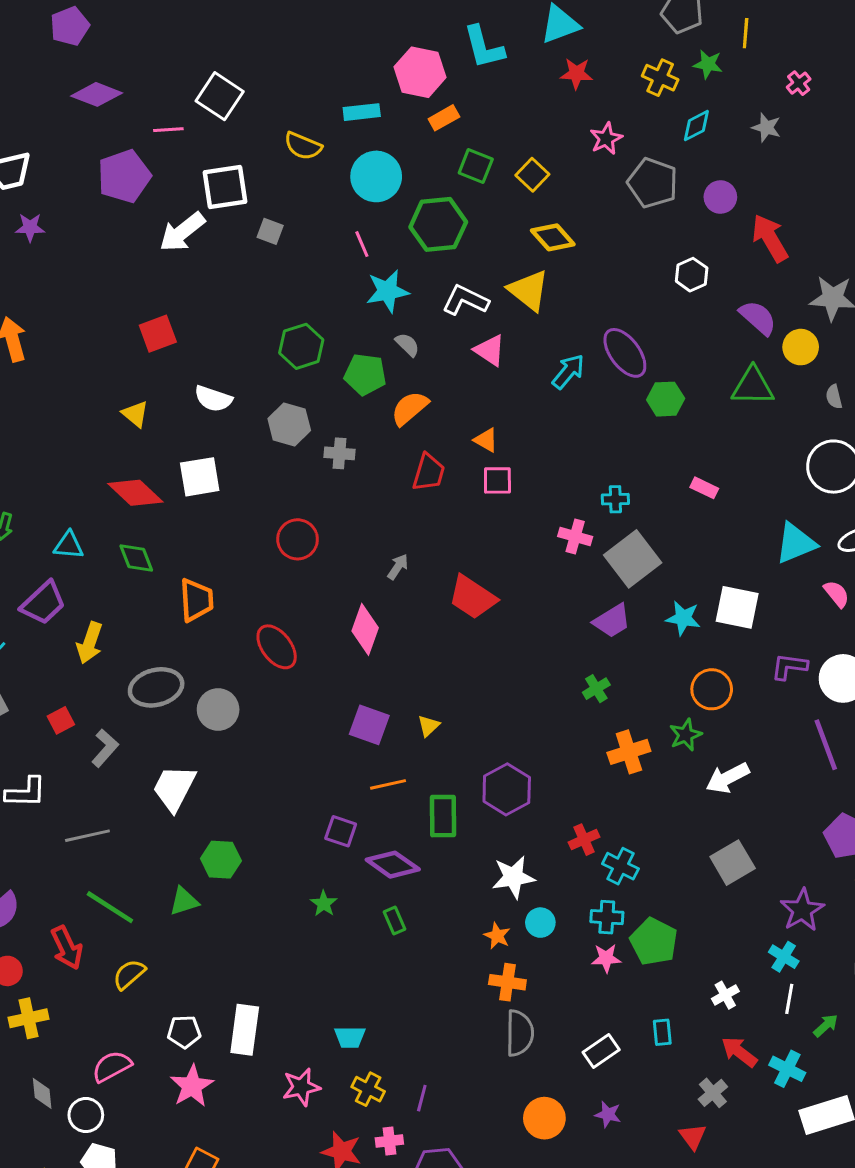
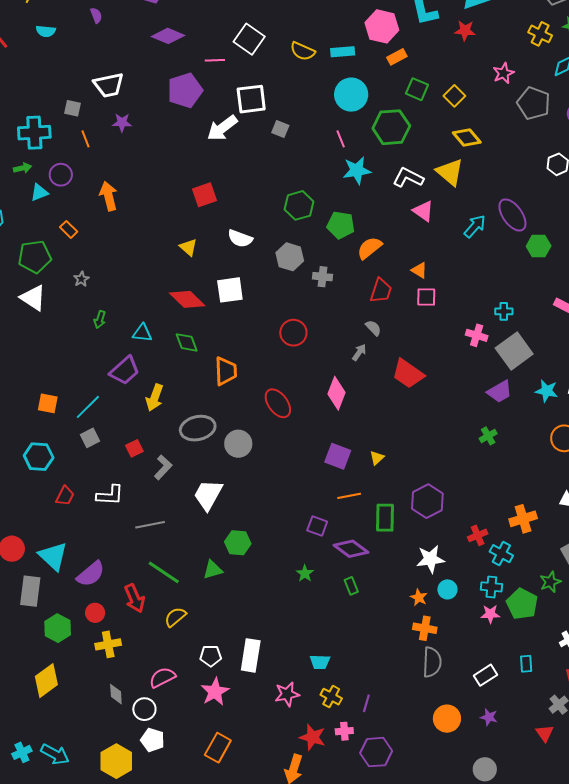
red star: (576, 74) -> (465, 31), moved
yellow semicircle: (303, 146) -> (303, 51), moved
gray semicircle: (407, 345) -> (373, 328), moved
green star: (686, 735) -> (550, 582), moved
orange cross: (629, 752) -> (523, 519), moved

